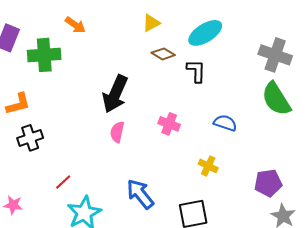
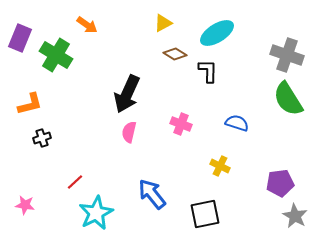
green cross: (44, 55) -> (56, 55), turned 36
black cross: (30, 138) -> (42, 138), size x0.7

